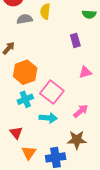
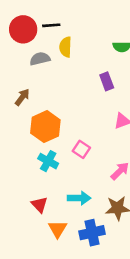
pink square: (52, 92) -> (81, 149), size x0.6
cyan cross: (25, 99) -> (48, 161), turned -35
cyan arrow: (48, 118) -> (79, 198), moved

